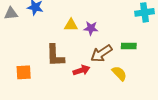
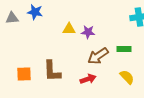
brown L-shape: (55, 56) -> (52, 71), moved
red arrow: (81, 70) -> (88, 79), moved
yellow semicircle: (119, 73) -> (127, 77), moved

